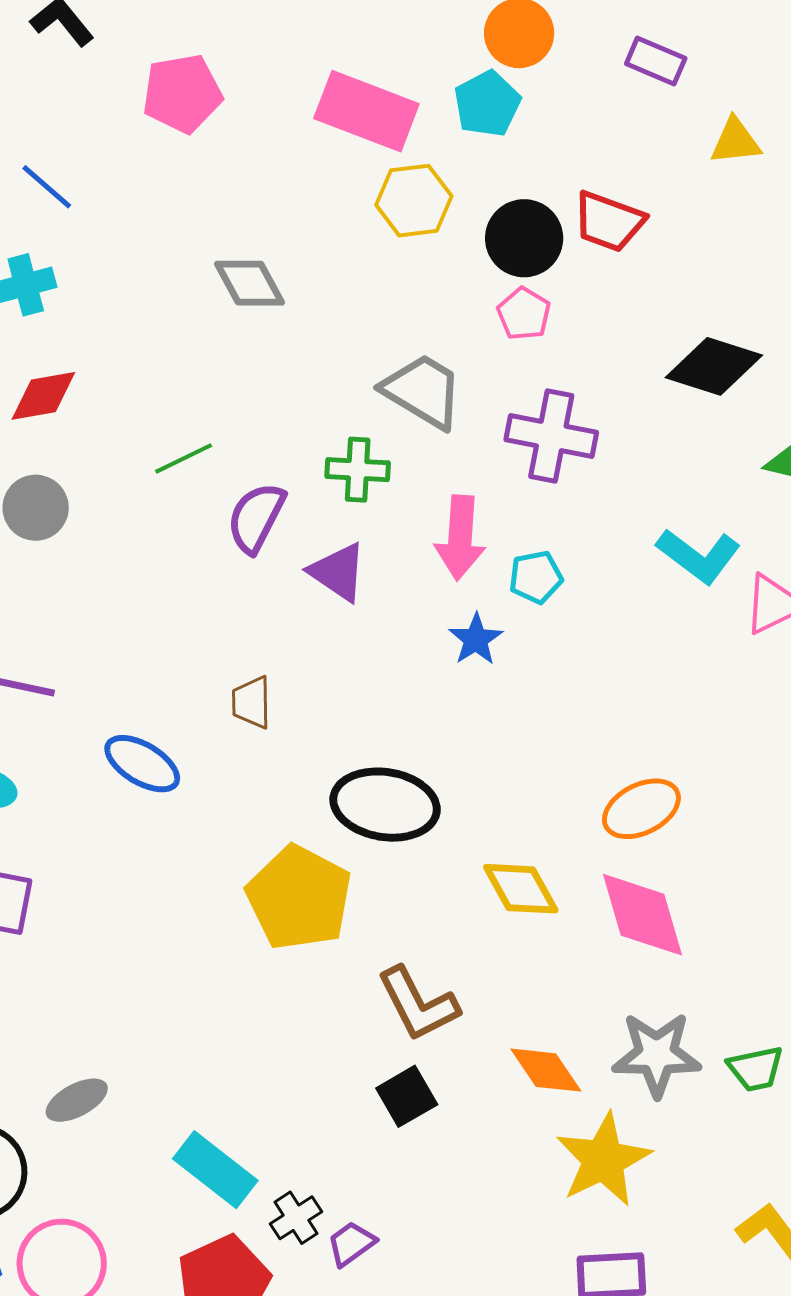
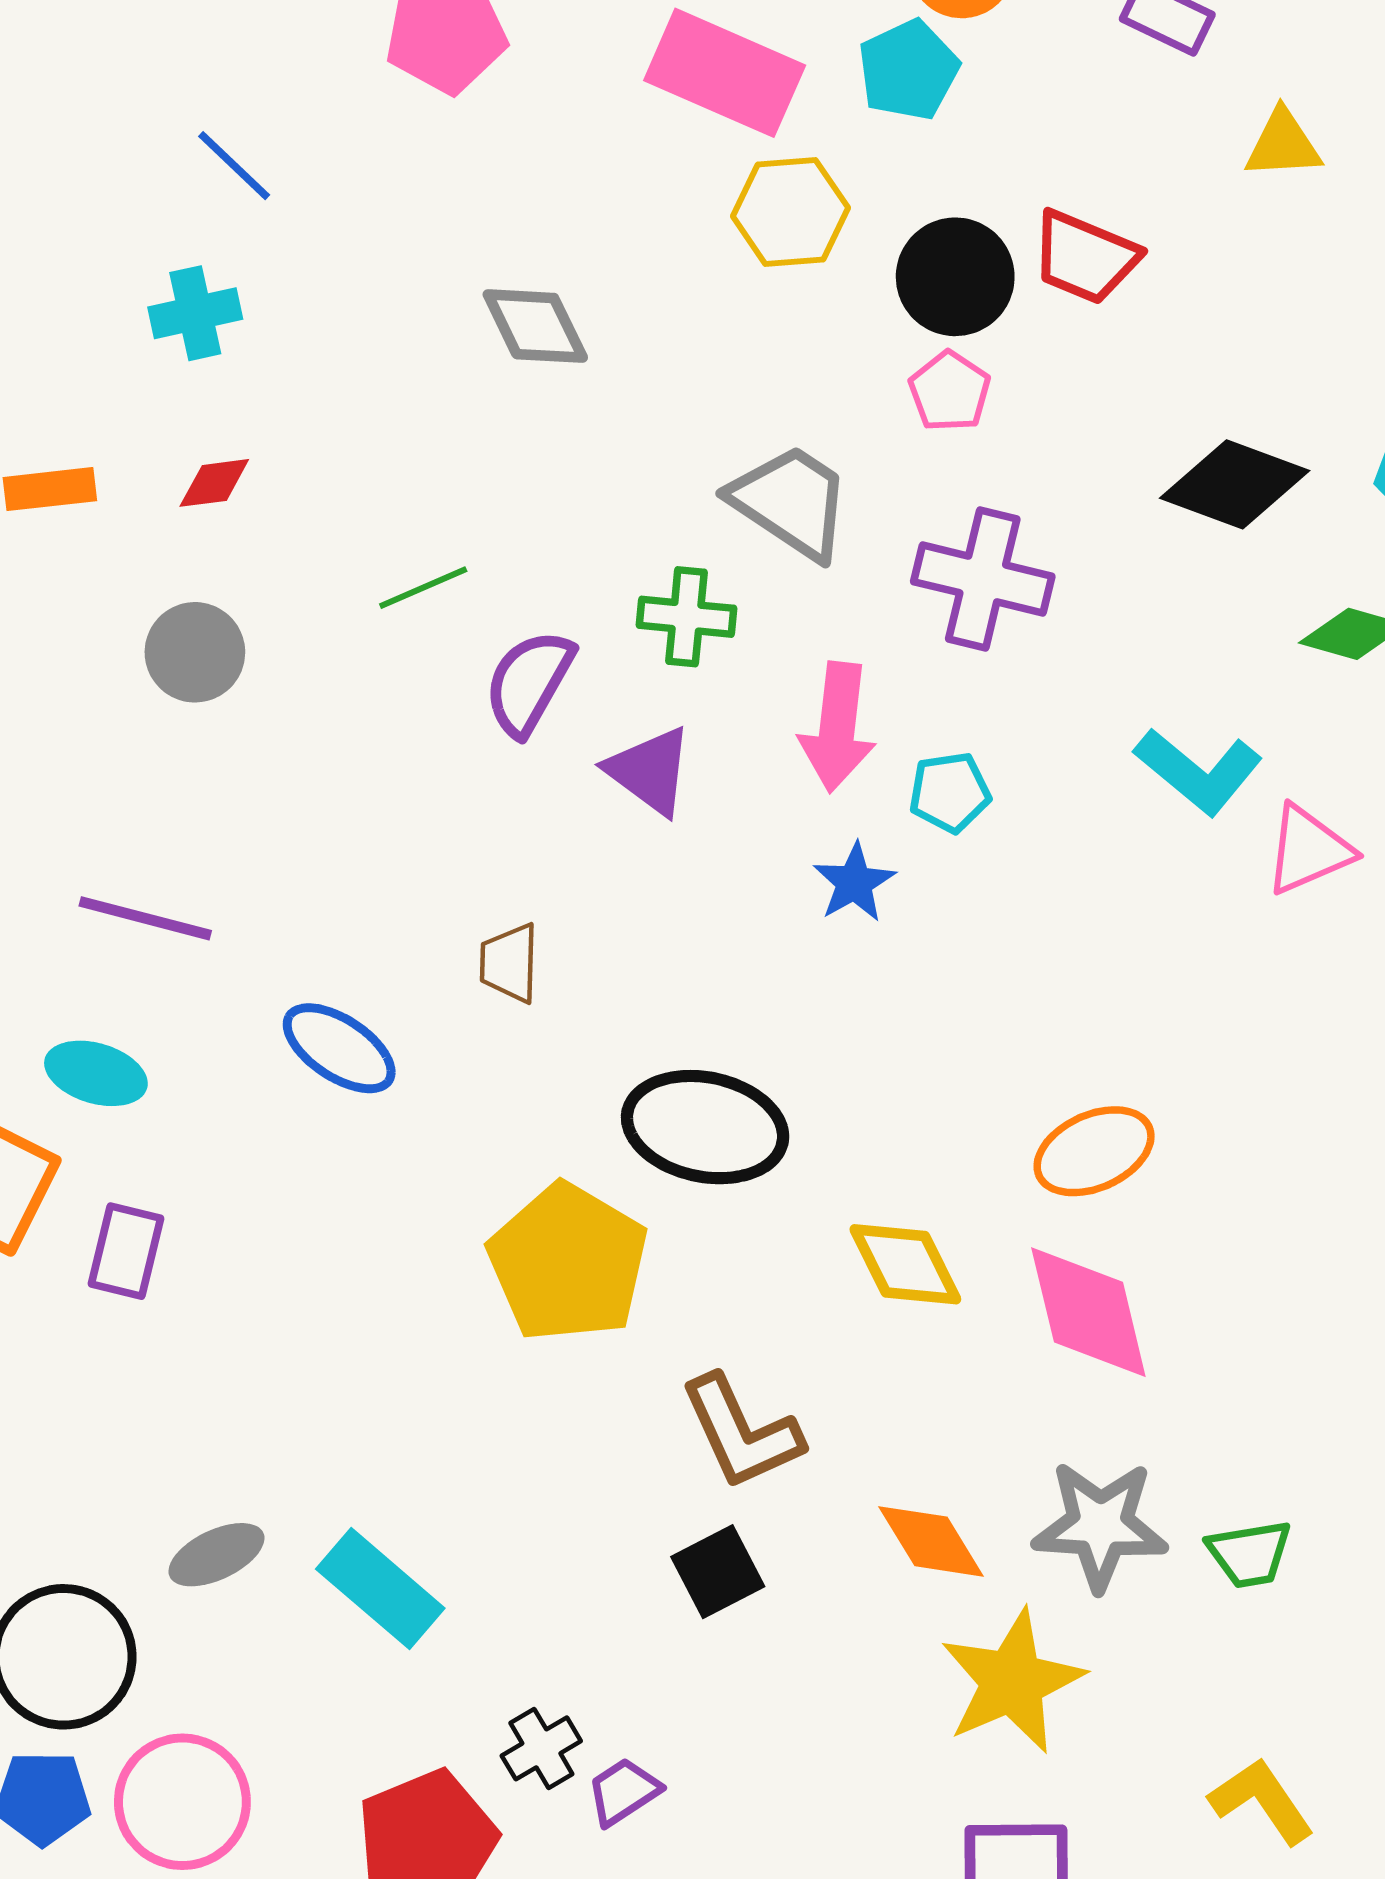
red diamond: (43, 396) -> (214, 483), size x0.7
cyan rectangle: (215, 1170) -> (380, 1589), moved

